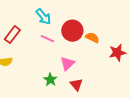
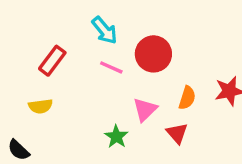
orange semicircle: (92, 38) -> (187, 98), moved, turned 80
red triangle: (76, 85) -> (177, 133), moved

